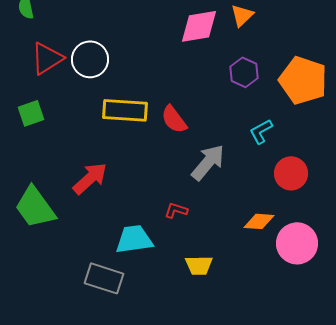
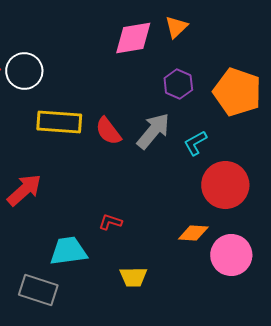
gray arrow: (208, 162) -> (153, 131), moved
red circle: (291, 173) -> (225, 185), size x1.4

